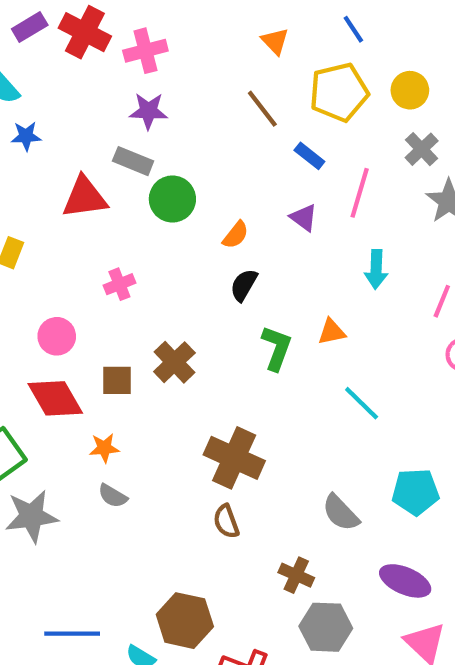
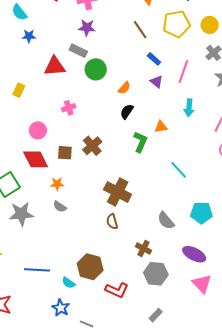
blue rectangle: (309, 156) -> (154, 59), moved
orange triangle: (332, 332) -> (161, 127), moved

